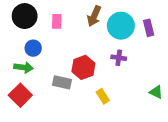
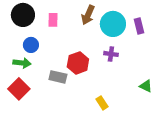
yellow rectangle: (103, 96) -> (102, 103), moved

